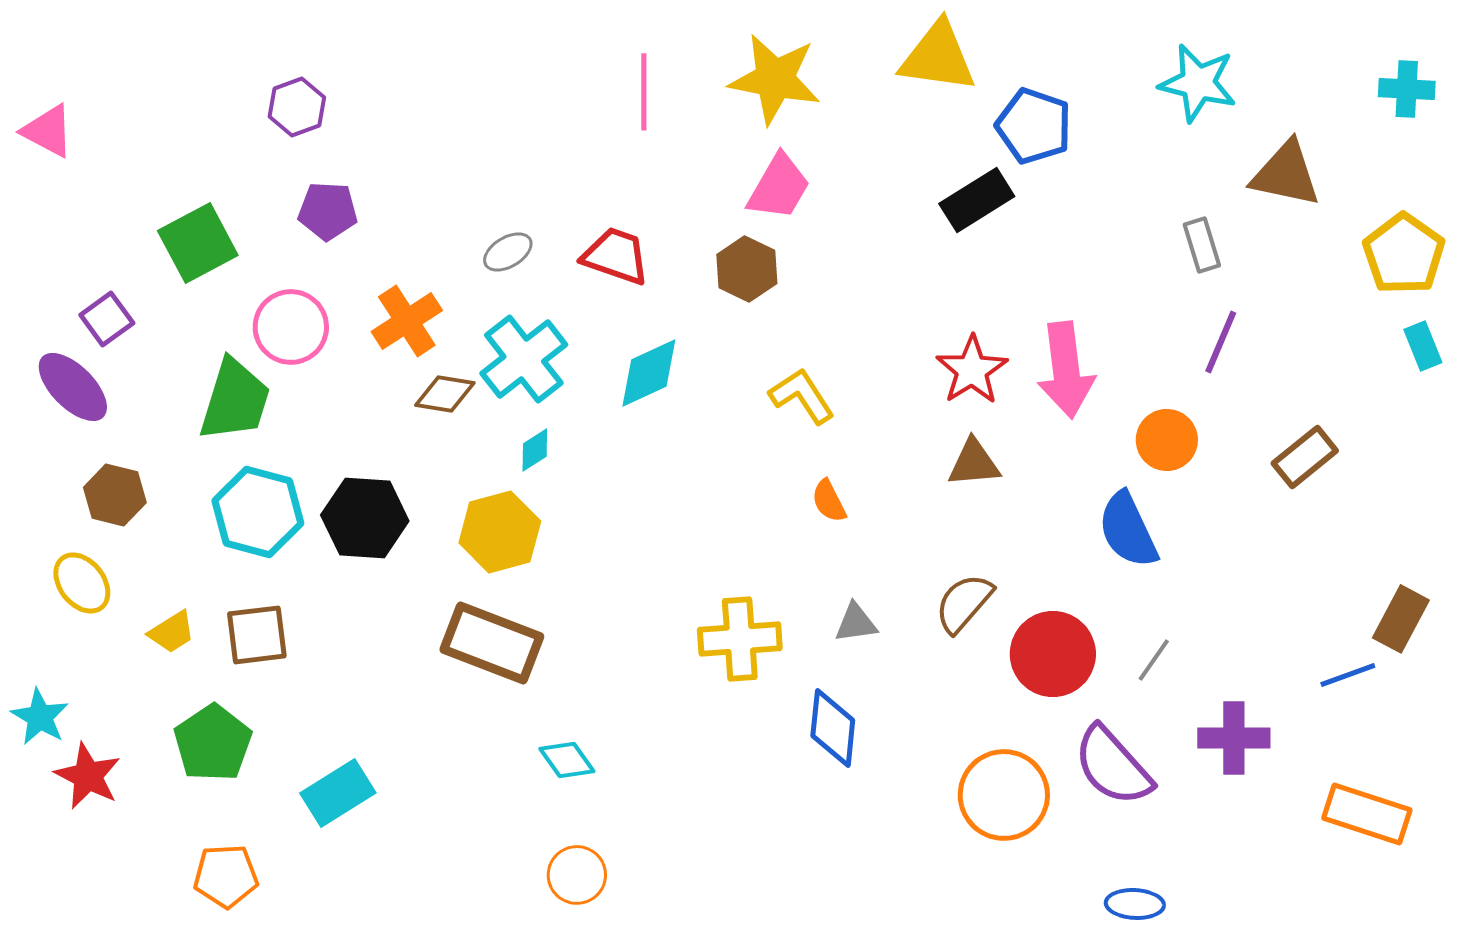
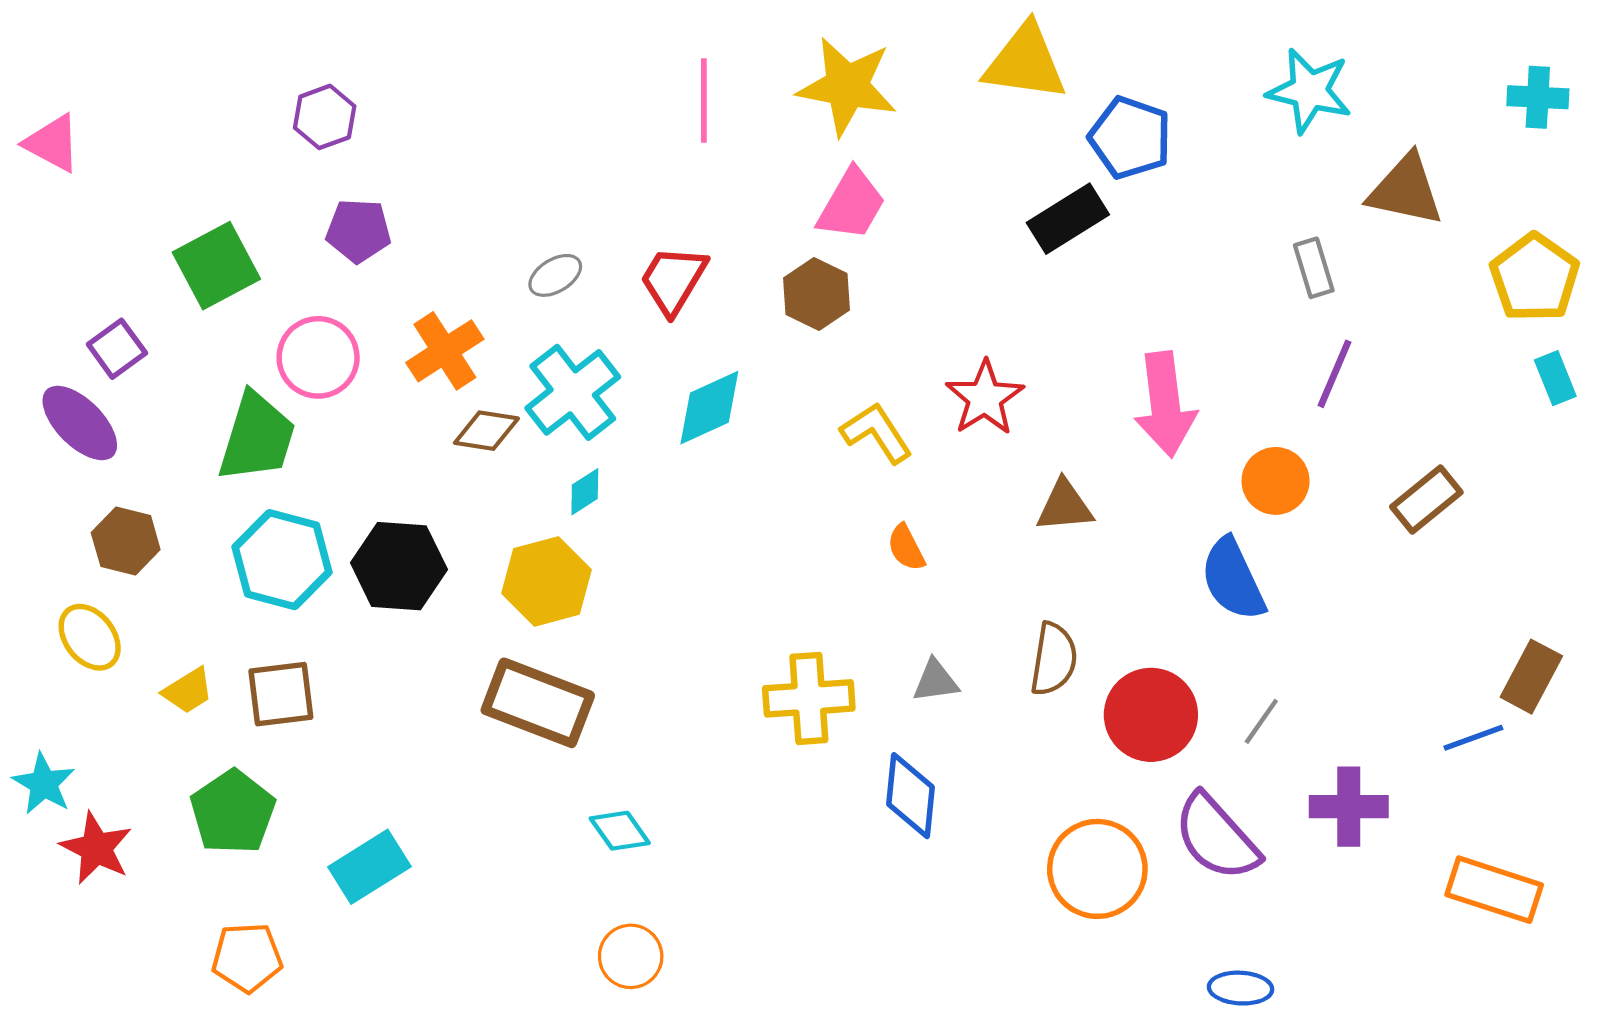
red trapezoid: (616, 256) -> (673, 280), turned -78
red star: (972, 370) -> (985, 398), moved
brown semicircle: (964, 603) -> (1054, 659), turned 148

